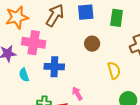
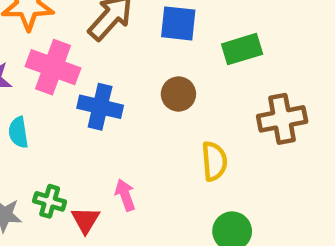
green rectangle: (117, 18) -> (242, 49), turned 54
blue cross: (54, 67) -> (100, 107), moved

